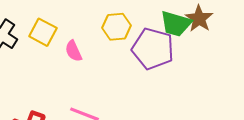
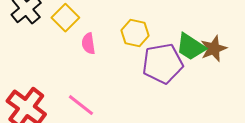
purple pentagon: (153, 49) -> (163, 64), turned 30

